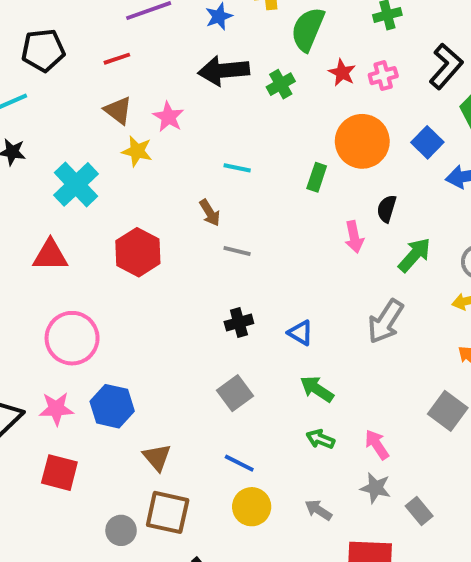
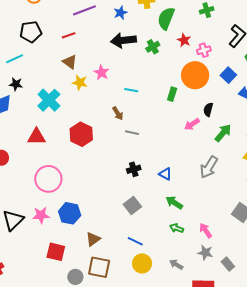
pink cross: (383, 76) -> (204, 50), moved
pink star: (168, 117) -> (101, 73), moved
pink arrow: (354, 237) -> (192, 124), turned 70
brown triangle: (157, 457) -> (93, 239), turned 35
red square: (59, 473) -> (56, 252), moved

